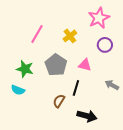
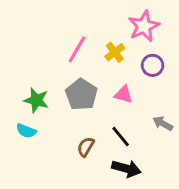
pink line: (37, 34) -> (77, 49), moved
yellow cross: (70, 36) -> (115, 52), moved
black line: (76, 88) -> (121, 137), moved, turned -56

